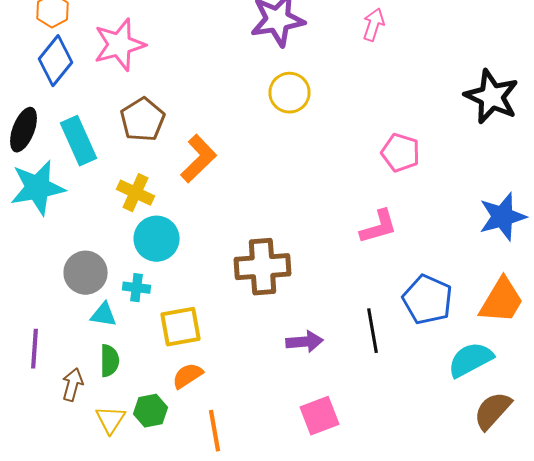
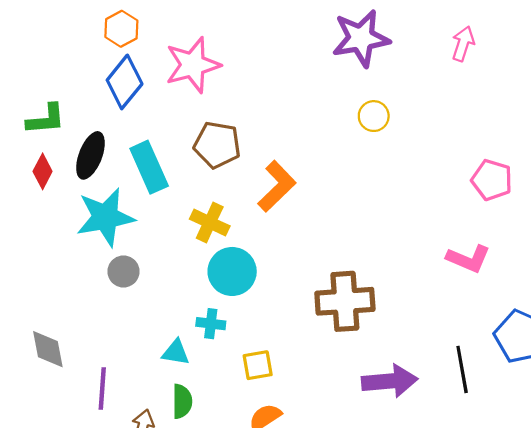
yellow circle: (290, 93) -> (374, 116), size x0.7
brown pentagon: (142, 120) -> (217, 145), turned -30
pink L-shape: (378, 227) -> (468, 259), turned 39
gray circle: (86, 273) -> (123, 271), moved, size x0.7
yellow square: (180, 327) -> (258, 365), size x0.7
purple arrow: (304, 342) -> (390, 381), size x1.4

